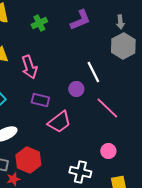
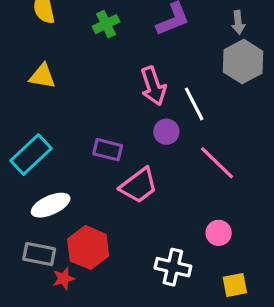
pink arrow: (29, 67) -> (153, 86), moved

